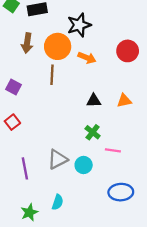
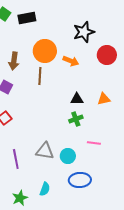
black star: (79, 25) -> (84, 32), moved
brown arrow: (27, 43) -> (14, 61), moved
green cross: (93, 132) -> (76, 119), moved, turned 32
gray triangle: (58, 159) -> (45, 151), turned 36
blue ellipse: (121, 192) -> (80, 180), moved

